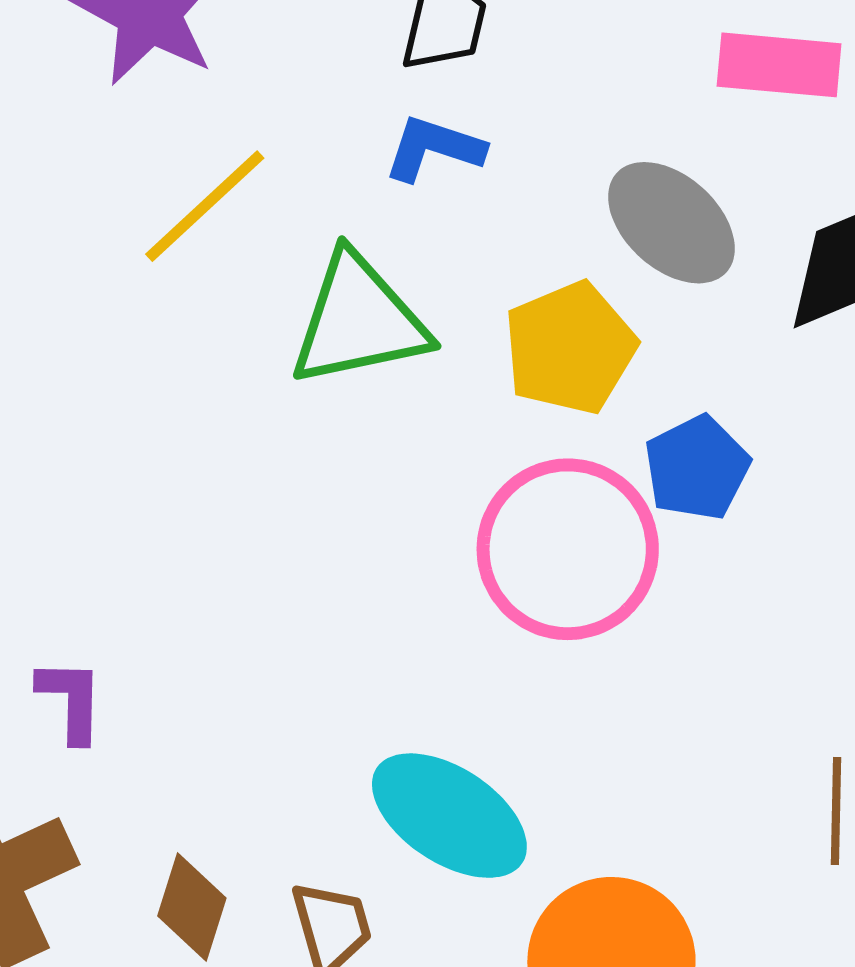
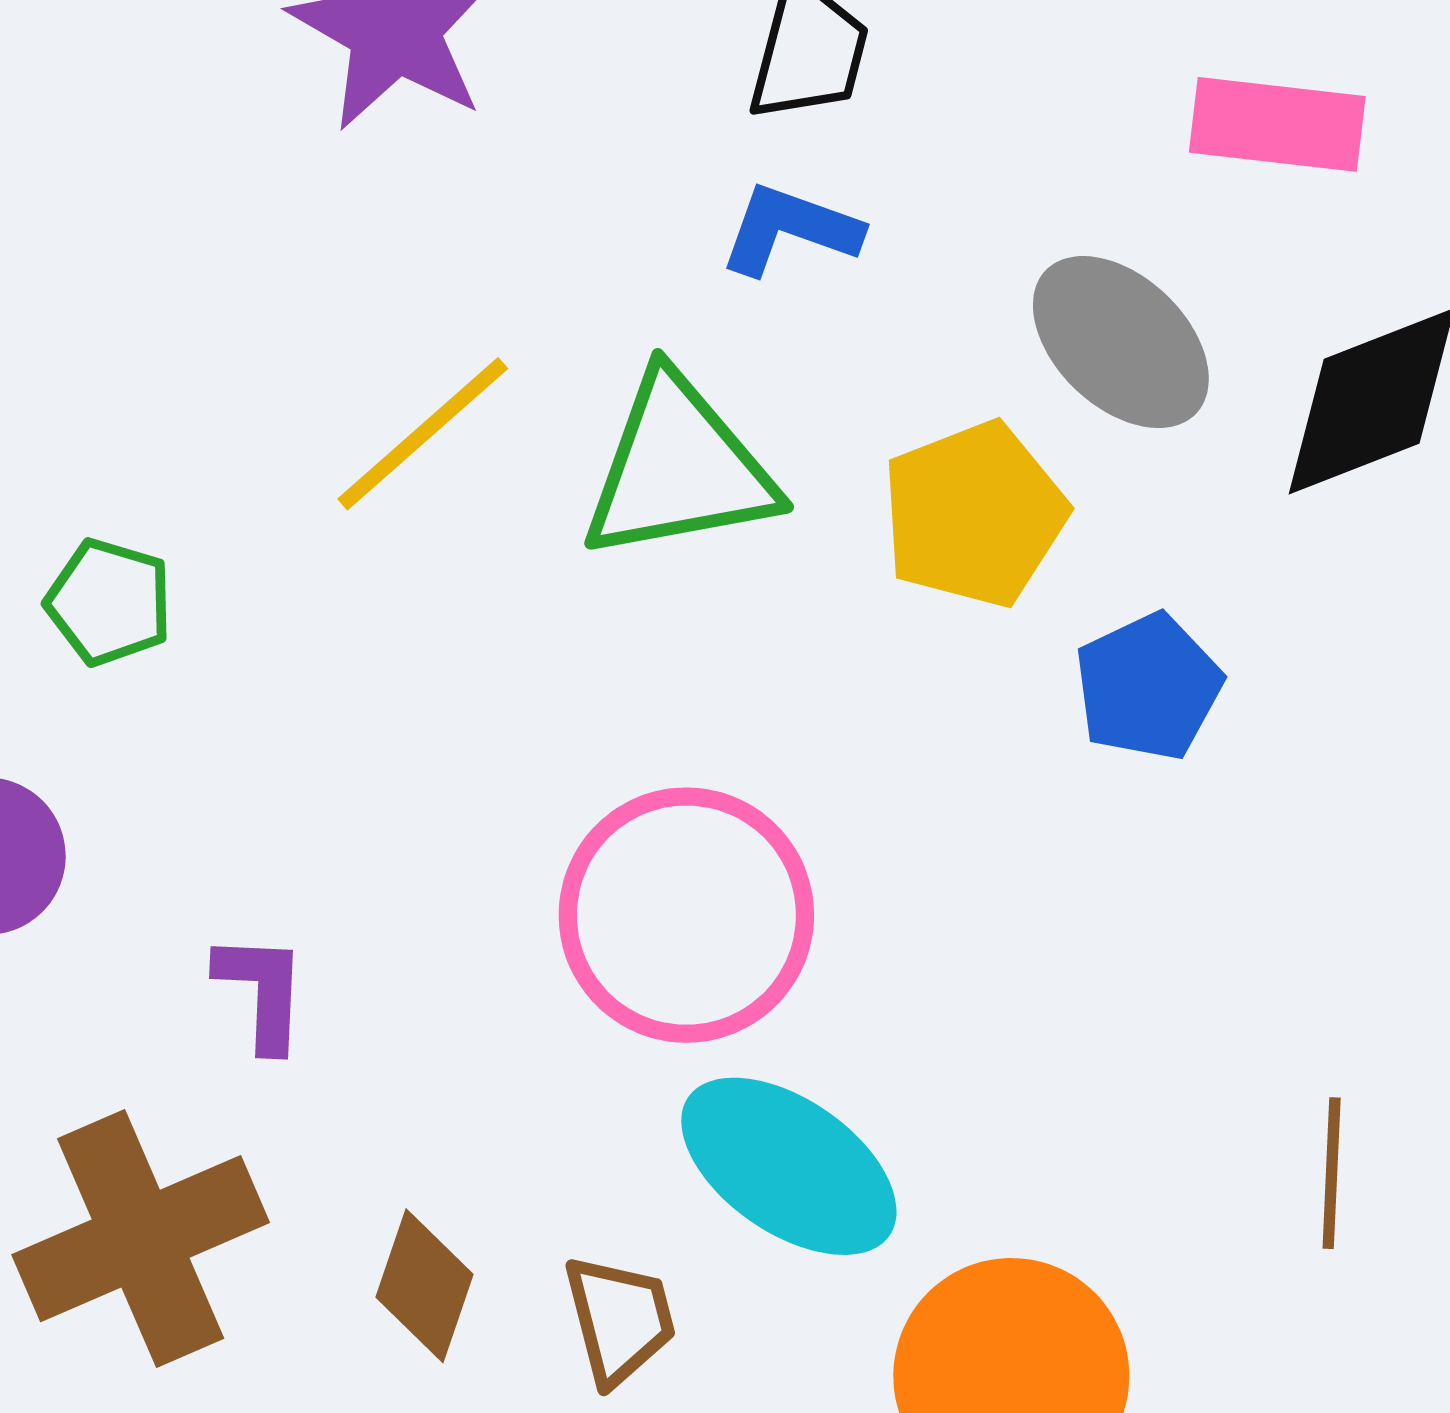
yellow line: (205, 206) -> (423, 434), moved
pink circle: (568, 549) -> (686, 915), moved

